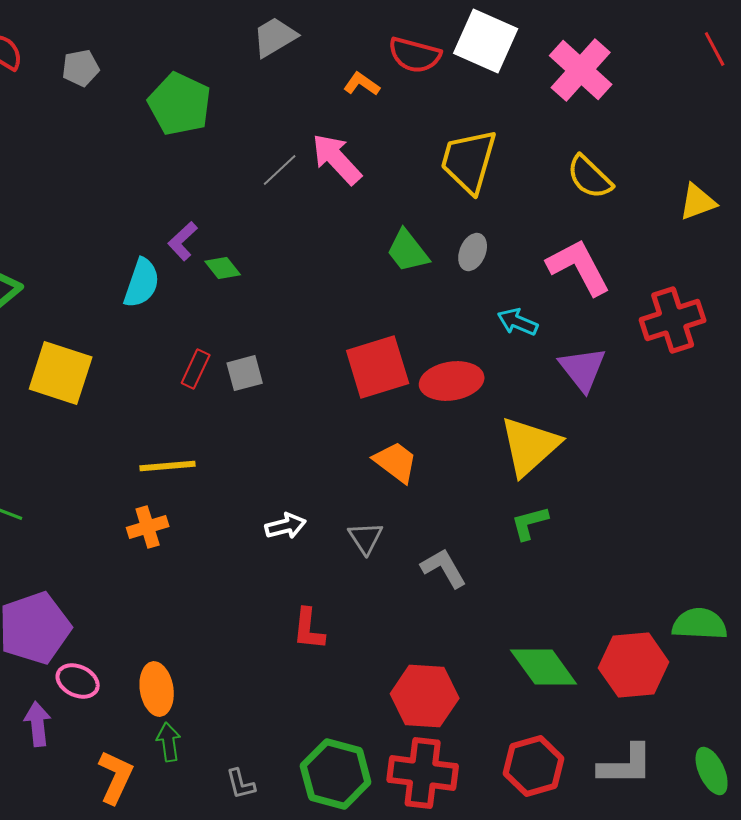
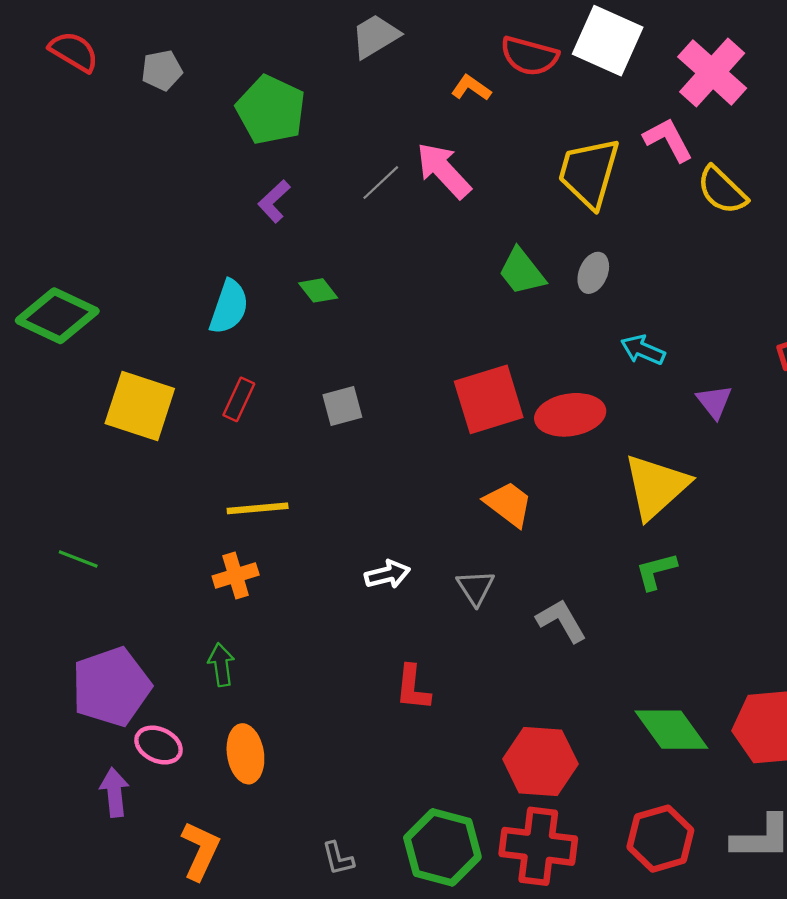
purple L-shape: (183, 241) -> (274, 201), moved
pink L-shape: (579, 267) -> (668, 140), moved, size x0.7
red rectangle: (196, 369) -> (239, 399), moved
purple triangle: (583, 369) -> (714, 402), size x0.7
green arrow: (169, 742) -> (221, 665), moved

